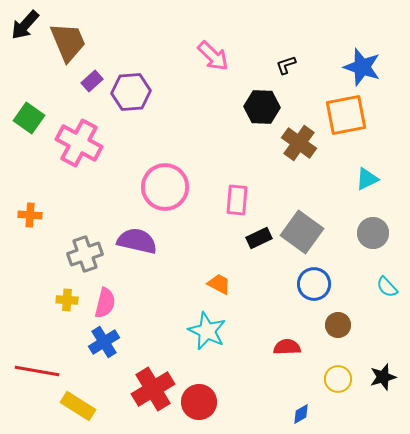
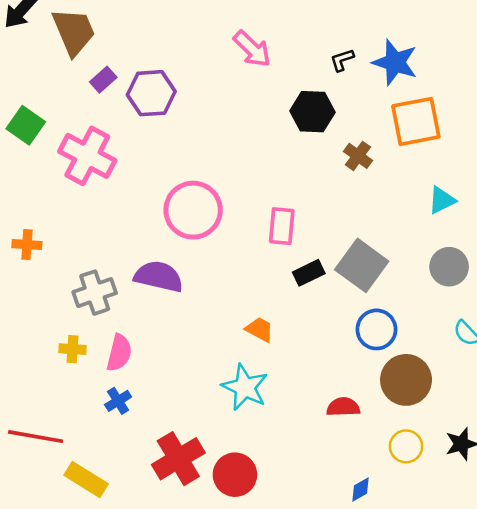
blue star: (362, 67) -> (395, 62), moved
brown cross: (299, 143) -> (358, 156), size x0.7
brown circle: (338, 325) -> (406, 380), size x1.6
blue cross: (104, 342) -> (118, 401), size x0.7

